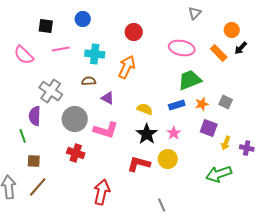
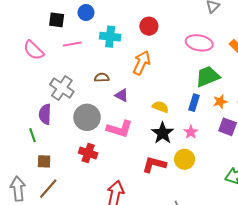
blue circle: (83, 19) -> (86, 12), moved
cyan cross: (95, 54) -> (110, 37), moved
blue rectangle: (177, 105) -> (194, 103), turned -56

